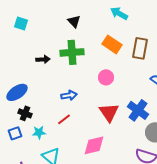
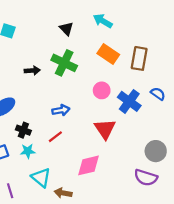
cyan arrow: (119, 13) -> (103, 21), moved
green cross: (72, 52) -> (64, 63), turned 30
blue cross: (138, 110) -> (129, 101), moved
black cross: (25, 113) -> (23, 130), moved

